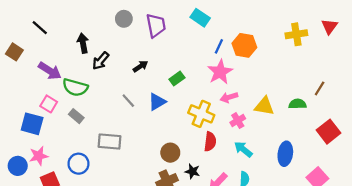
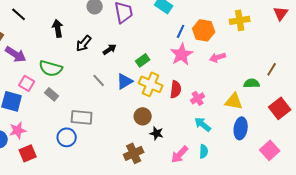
yellow cross: (296, 34) -> (240, 20), moved
black arrow: (101, 61) -> (84, 43), moved
purple arrow: (50, 71) -> (16, 54), moved
pink arrow: (229, 97) -> (218, 57), moved
yellow triangle: (264, 106) -> (234, 101), moved
yellow cross: (201, 114) -> (151, 84), moved
red semicircle: (210, 142) -> (176, 89), moved
brown circle: (170, 153) -> (143, 116), moved
blue circle: (79, 164) -> (67, 137), moved
black star: (192, 171) -> (157, 133), moved

